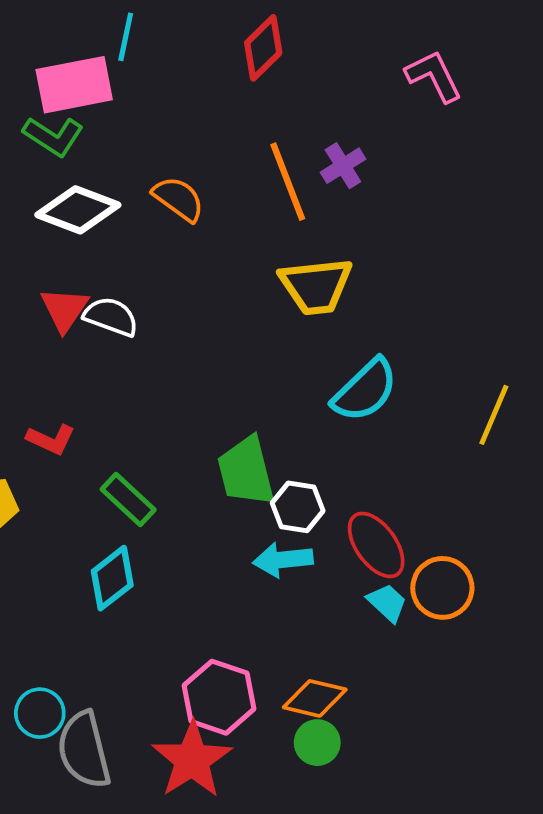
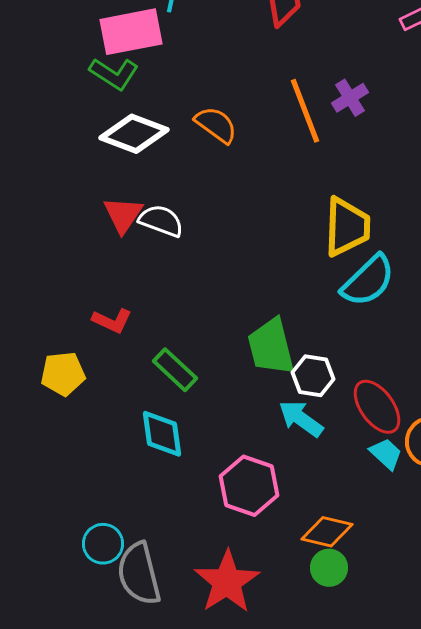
yellow trapezoid: (316, 286) -> (347, 227), moved, turned -82
cyan arrow: (283, 560) -> (301, 419), turned 42
cyan diamond: (112, 578) -> (162, 434), turned -60
pink hexagon: (219, 697) -> (249, 486), moved

